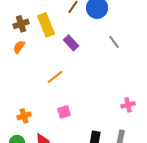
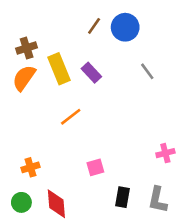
yellow rectangle: (46, 25) -> (59, 69), moved
orange semicircle: (19, 47) -> (24, 78), size x1.5
pink square: (64, 112) -> (95, 167), moved

